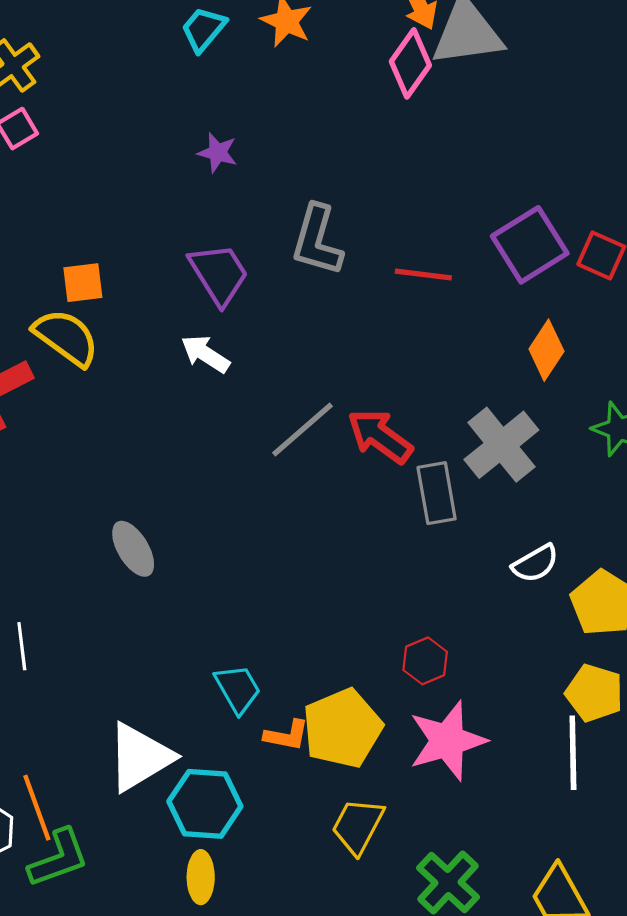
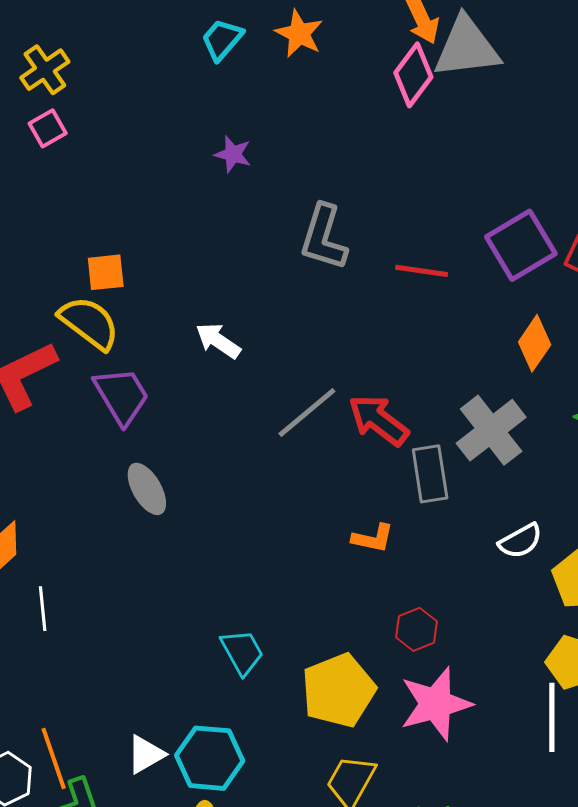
purple trapezoid: (219, 274) -> (122, 396), moved
gray ellipse: (133, 549) -> (147, 489), moved
orange L-shape: (287, 735) -> (373, 538), moved
white triangle: (140, 757) -> (146, 754), moved, size x0.6

